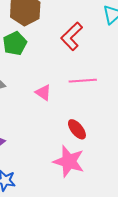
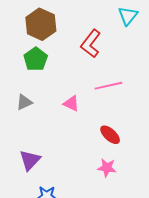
pink star: (69, 161) -> (107, 168), size x0.6

